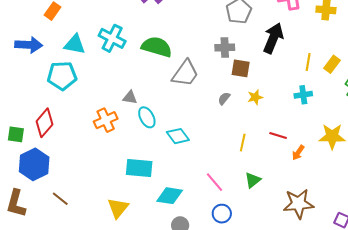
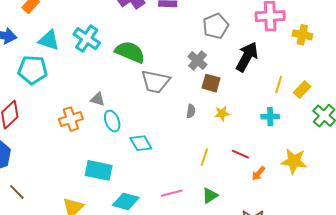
gray cross: (225, 47) -> (198, 61), turned 36
gray trapezoid: (185, 73) -> (155, 82), turned 60
gray semicircle: (224, 99) -> (191, 111), turned 144
pink line: (214, 182) -> (172, 193), turned -70

